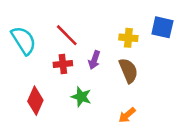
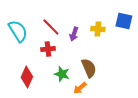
purple arrow: (94, 60) -> (74, 34), moved
brown semicircle: (128, 71) -> (89, 68), moved
orange arrow: (127, 115) -> (80, 88), moved

